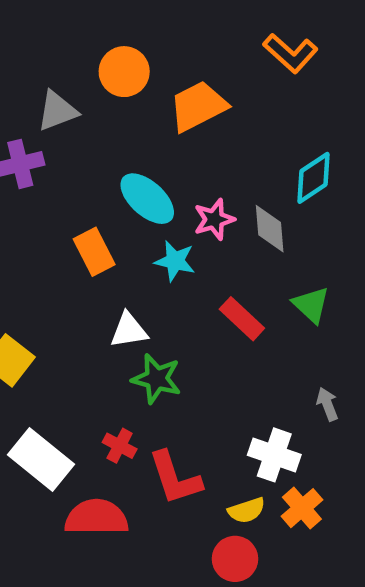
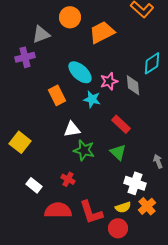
green triangle: (311, 305) -> (118, 152), moved
white rectangle: (41, 460) -> (34, 185), size x0.6
red L-shape: (175, 478) -> (91, 212), moved

